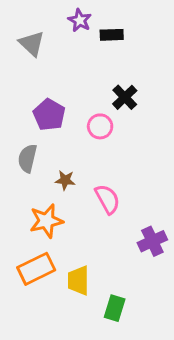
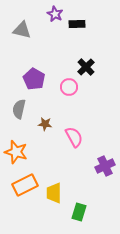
gray triangle: (32, 44) -> (22, 30), turned -30
orange star: (46, 221) -> (16, 152), moved, turned 30

